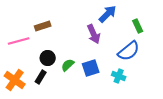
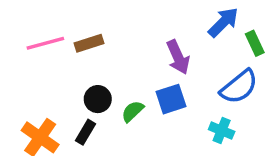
blue arrow: (108, 14) -> (223, 22), moved
pink line: (19, 41) -> (45, 43), moved
blue square: (91, 68) -> (171, 99), moved

